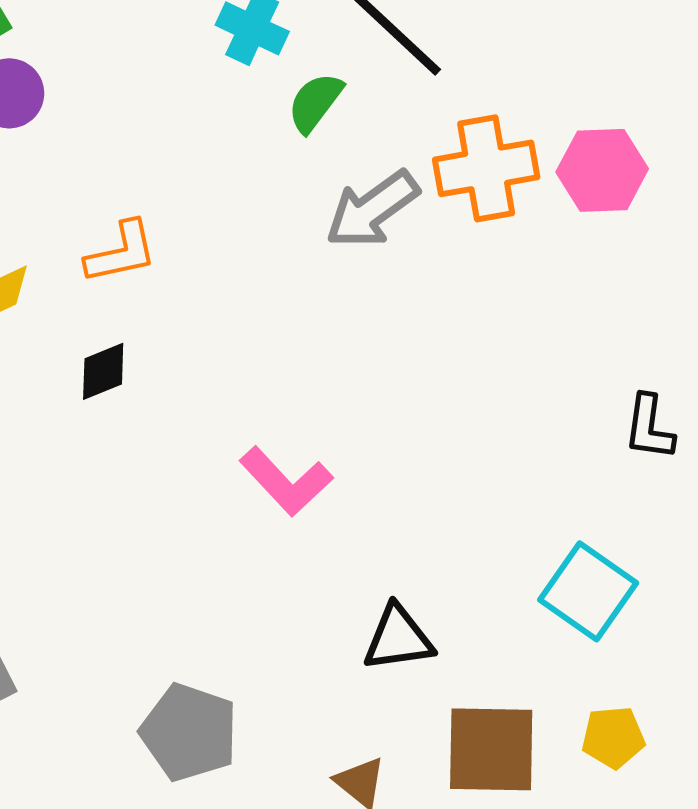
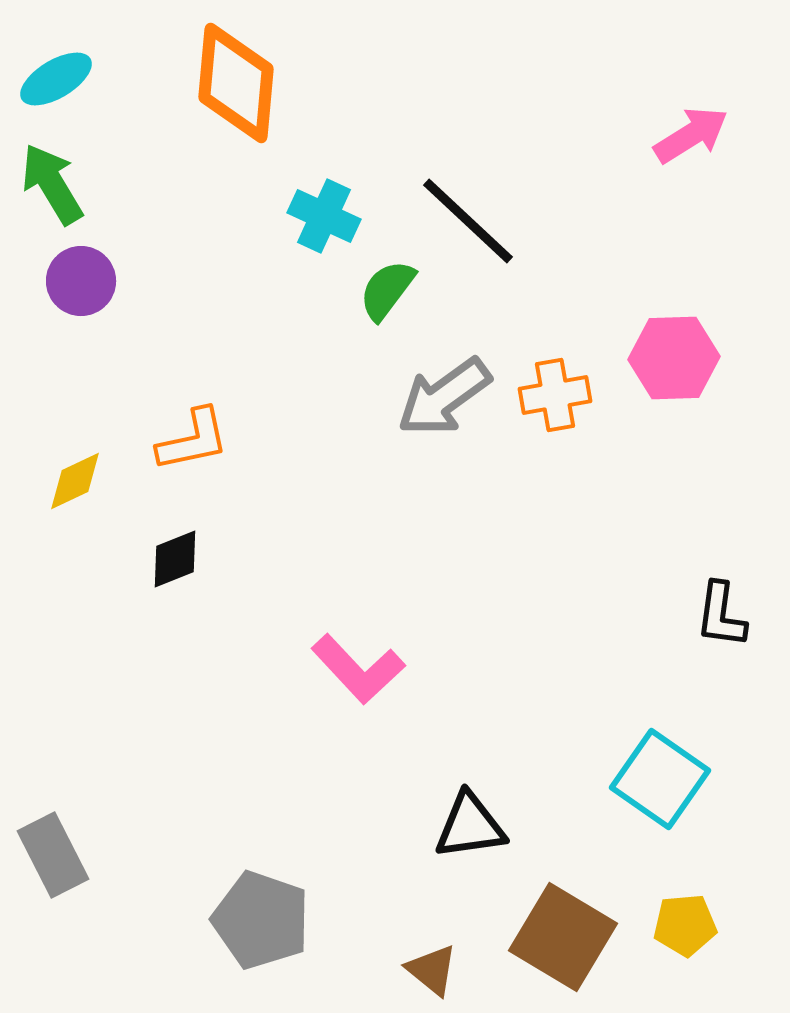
orange cross: (486, 168) -> (555, 395), moved, size x0.7
brown square: (491, 749) -> (563, 937), turned 30

